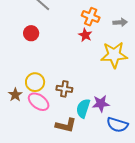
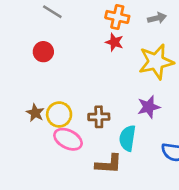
brown star: (15, 95) -> (35, 113), moved
purple star: (101, 104) -> (149, 107), moved

